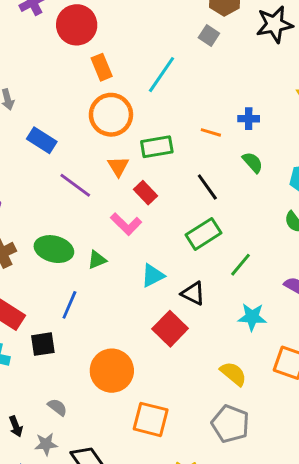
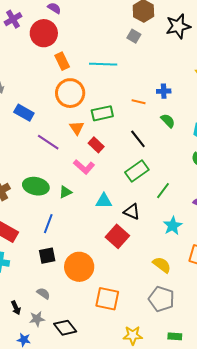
cyan line: (161, 75) -> (103, 64), turned 60
cyan triangle: (153, 276) -> (104, 201), turned 30
cyan star: (252, 317) -> (173, 226), turned -30
black square: (43, 344) -> (47, 256), moved

